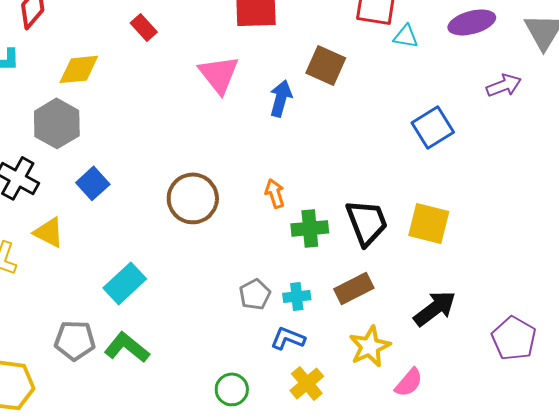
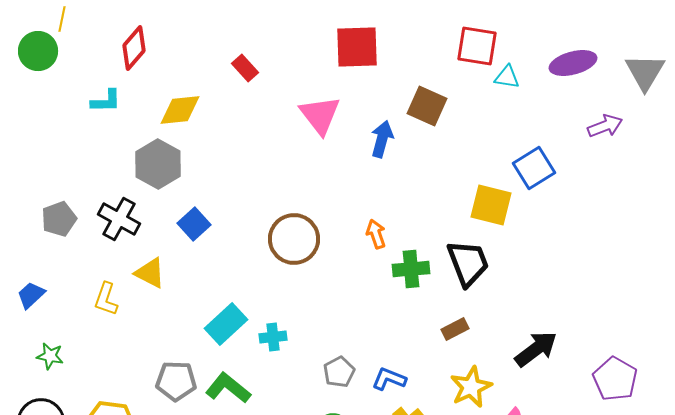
yellow square: (429, 223) -> (491, 205), moved
brown rectangle: (354, 288) -> (455, 329), size x0.7
gray pentagon: (255, 294) -> (339, 372), moved
cyan cross: (297, 296) -> (273, 337), moved

